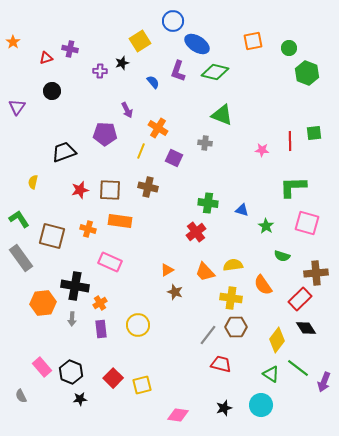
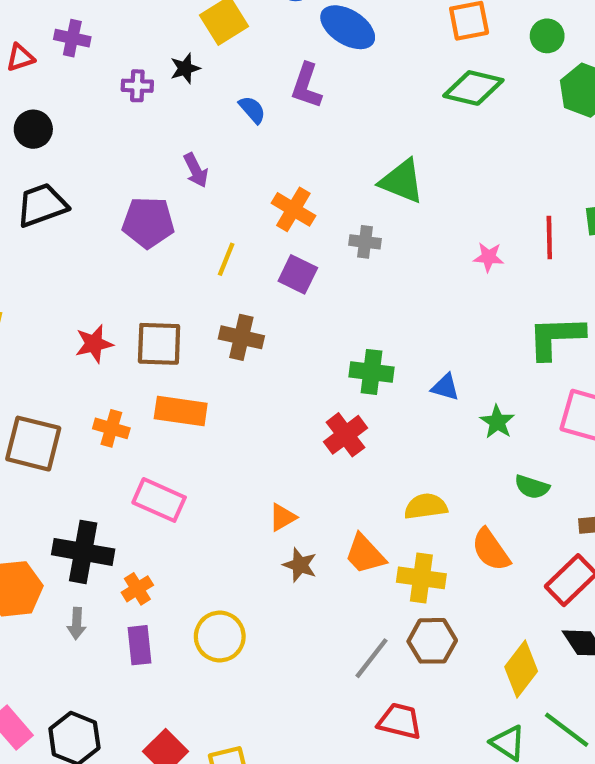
green diamond: (215, 72) -> (473, 88), moved
orange cross: (158, 128) -> (293, 209), moved
black trapezoid: (64, 152) -> (42, 205), moved
orange trapezoid: (205, 272) -> (365, 554), moved

